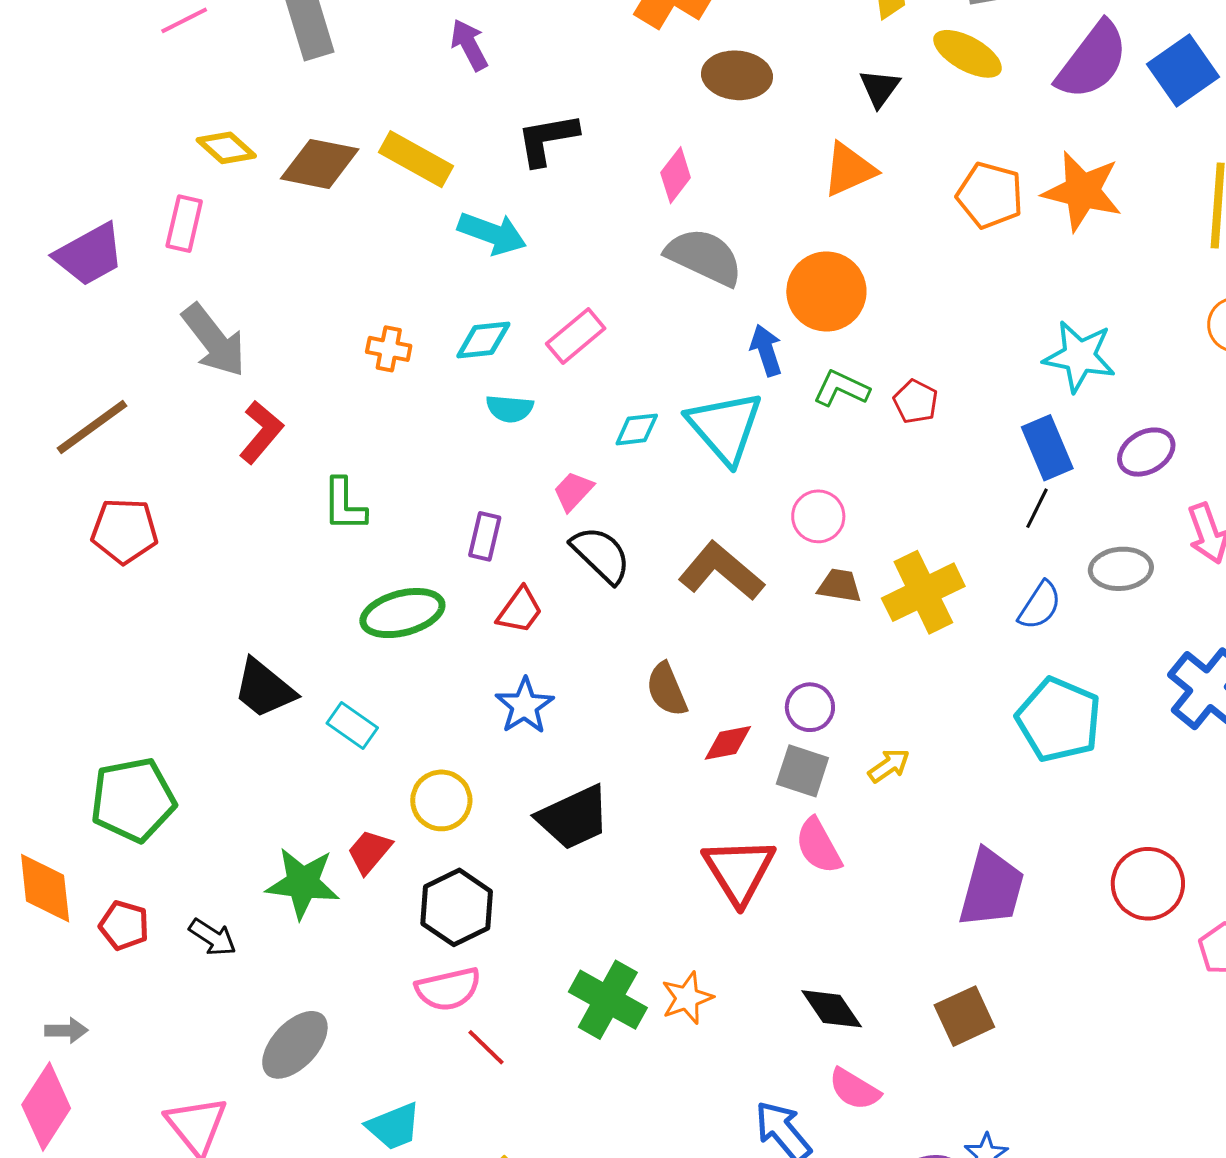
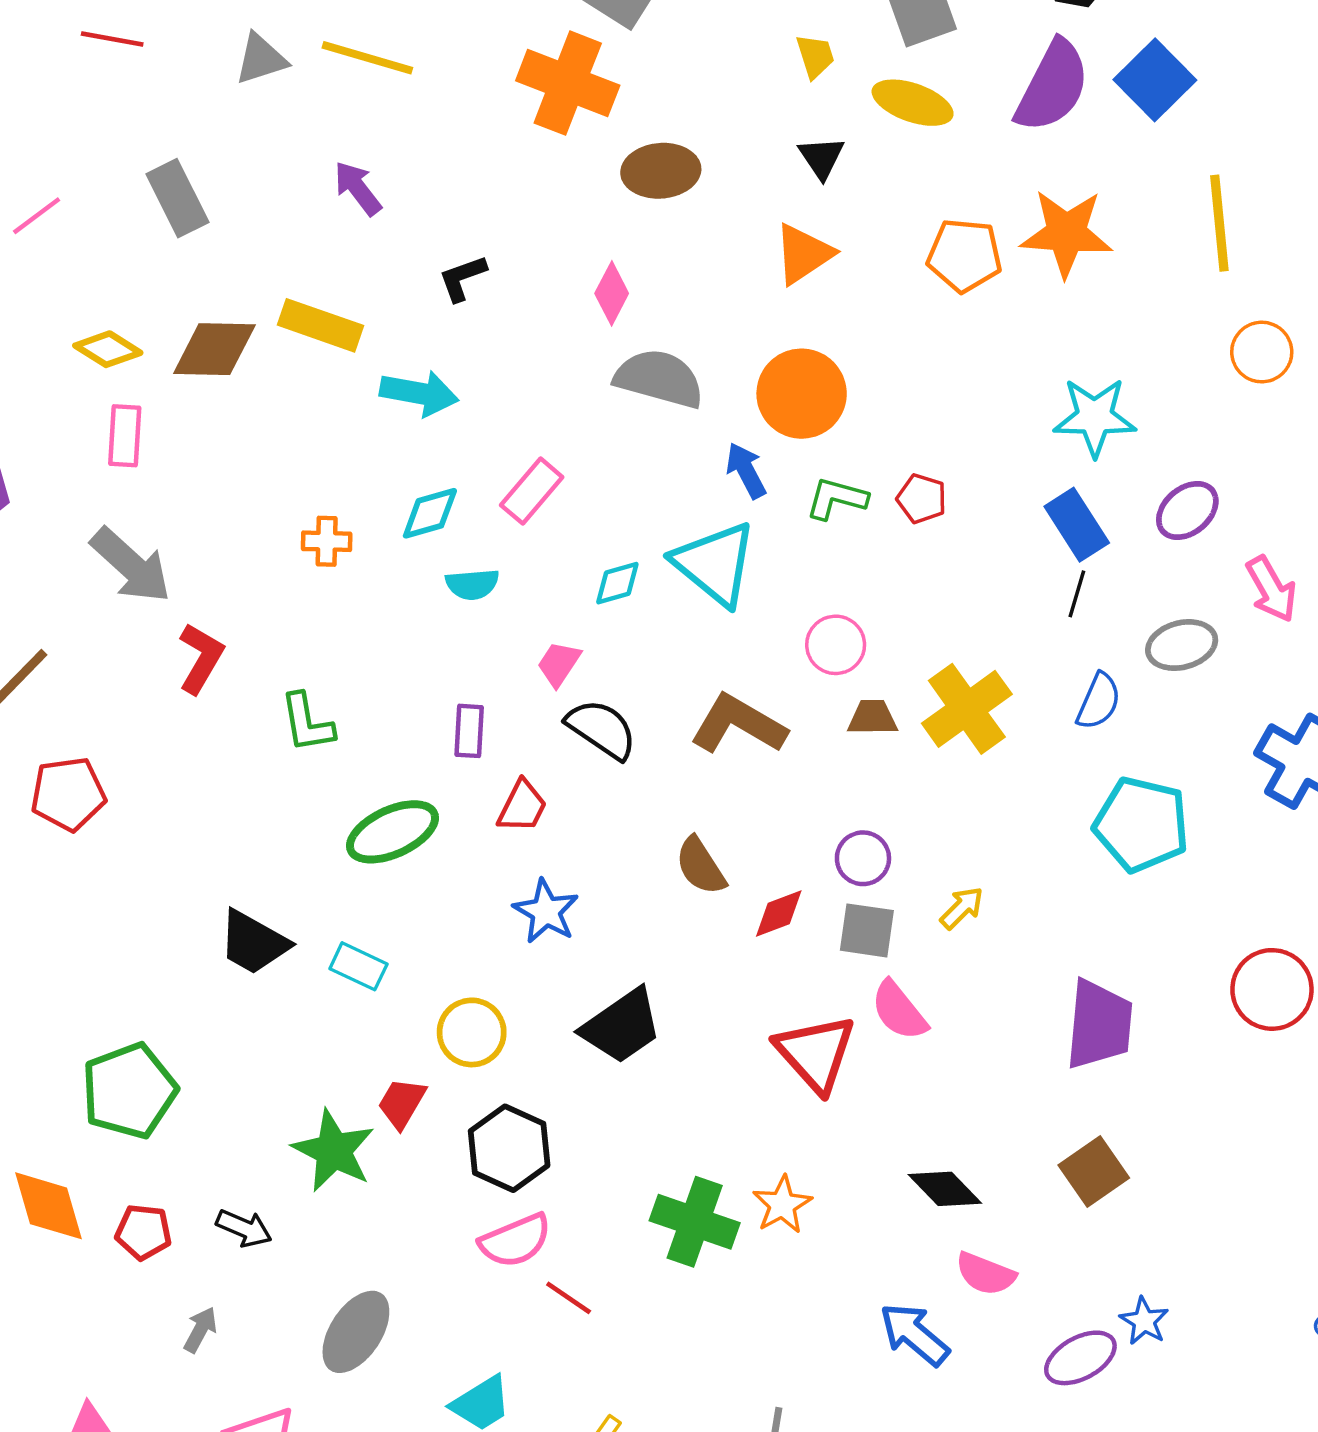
black L-shape: (547, 139) -> (462, 278), size x0.7
pink rectangle: (184, 224) -> (125, 436), moved
green star: (303, 883) -> (334, 1151), turned 30
gray arrow: (66, 1030) -> (200, 1330), moved, turned -51

